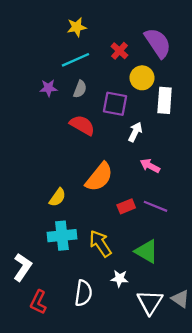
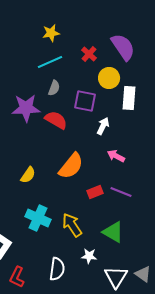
purple star: (48, 88) -> (26, 108), moved, size x1.8
yellow semicircle: (57, 197) -> (28, 175), moved
cyan cross: (62, 236) -> (38, 218), turned 30

